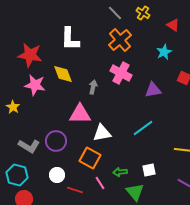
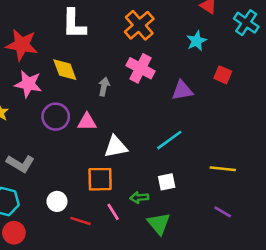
pink triangle: (80, 114) -> (87, 122), size x0.7
purple circle: (56, 141) -> (56, 117), moved
orange square: (90, 158) -> (100, 179), turned -30
white square: (149, 170) -> (167, 182), moved

